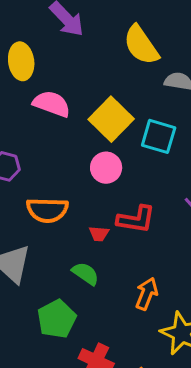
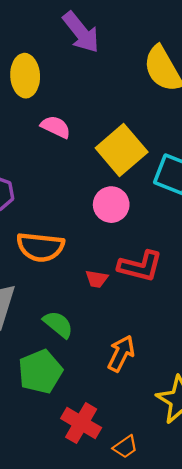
pink semicircle: (52, 104) -> (56, 127), size x0.7
green semicircle: (85, 274) -> (58, 324), moved
orange arrow: (147, 294) -> (121, 353), moved

